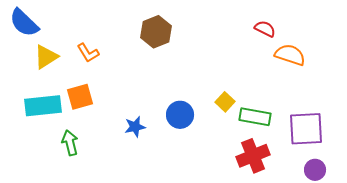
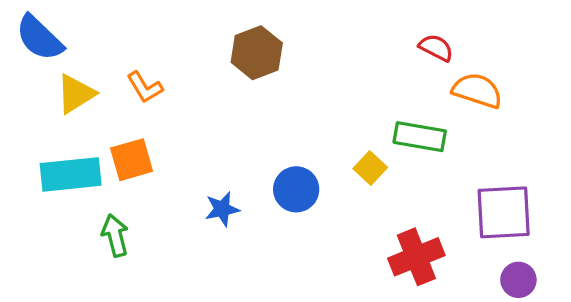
green rectangle: (255, 117) -> (420, 137), moved

